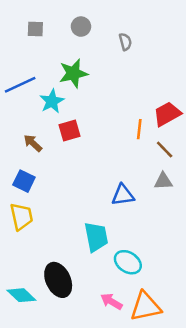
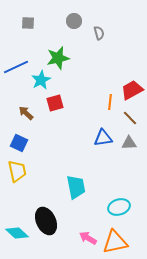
gray circle: (81, 27) -> (74, 21), moved
blue triangle: (123, 195) -> (103, 138), moved
cyan ellipse: (128, 262) -> (119, 207), moved, turned -50

